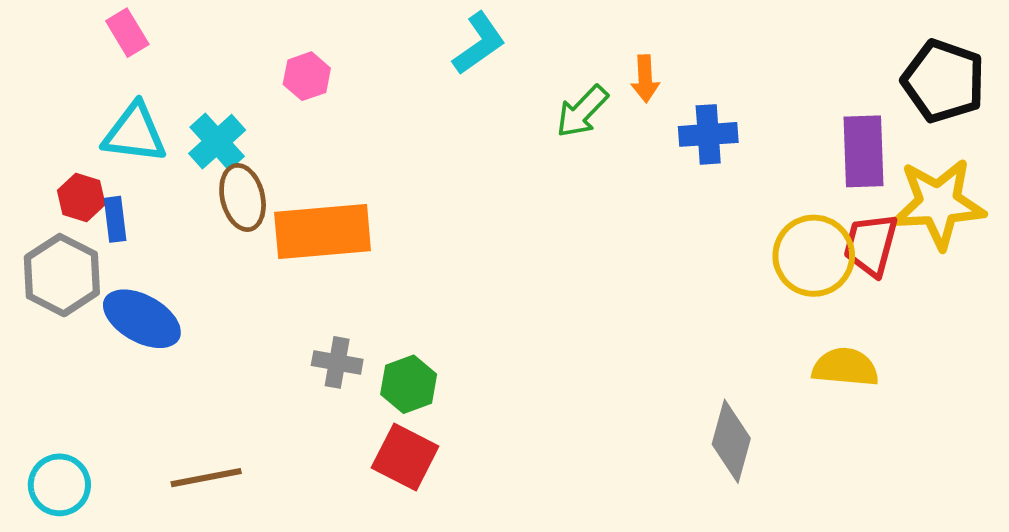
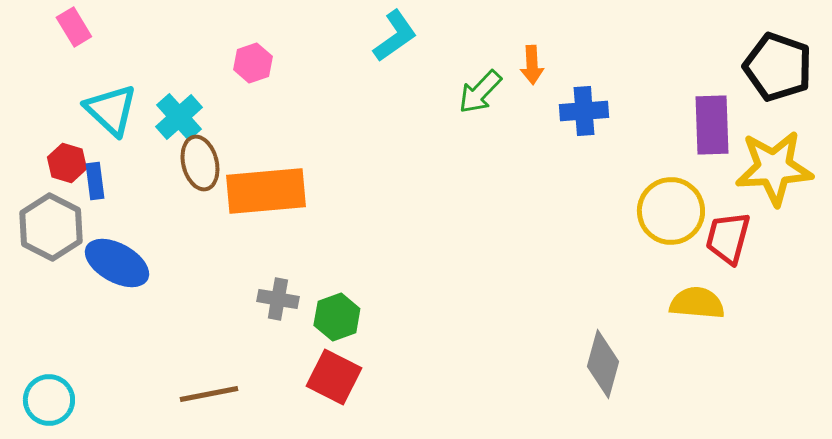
pink rectangle: (127, 33) -> (74, 27), moved
cyan triangle: (135, 133) -> (111, 110), turned 36
red trapezoid: (871, 245) -> (728, 238), moved
brown line: (206, 478) -> (209, 394), moved

